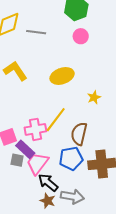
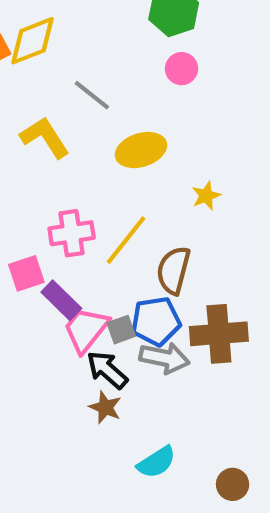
gray line: (36, 32) -> (92, 95), moved, turned 30
pink cross: (35, 129) -> (72, 233), moved
gray square: (17, 160) -> (121, 330), moved, turned -32
gray arrow: (72, 197) -> (164, 358), moved

